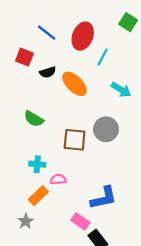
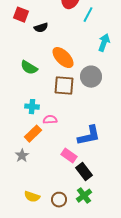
orange ellipse: (75, 84) -> (63, 58), moved
cyan arrow: (121, 90) -> (104, 43), turned -102

